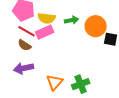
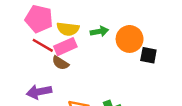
brown semicircle: (25, 45) -> (60, 63), moved

